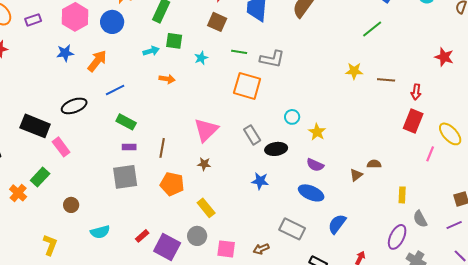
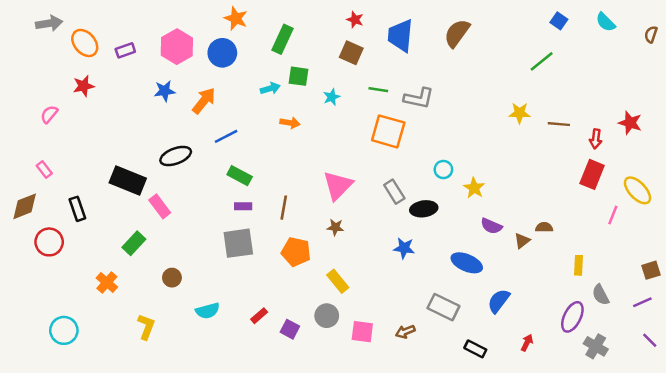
red star: (444, 57) -> (630, 123), moved
purple semicircle: (315, 165) -> (491, 226), moved
orange cross: (18, 193) -> (107, 283), moved
purple square: (167, 247) -> (290, 329), size x0.6

